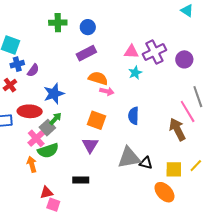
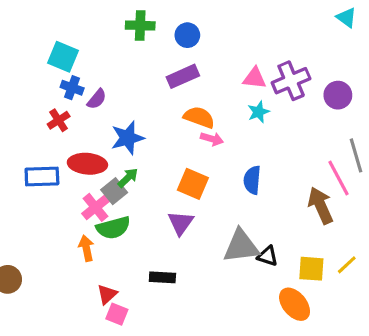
blue cross: (17, 64) -> (72, 88), turned 32
red triangle: (46, 193) -> (107, 294), turned -32

